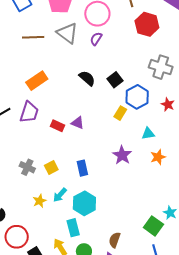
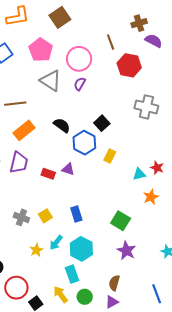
brown line: (33, 37) -> (15, 104), moved
black semicircle: (87, 78) -> (62, 125), moved
blue hexagon: (137, 97) -> (84, 143), moved
red star: (168, 104) -> (157, 168), moved
purple star: (122, 155) -> (126, 251), moved
green square: (153, 226) -> (121, 221), moved

